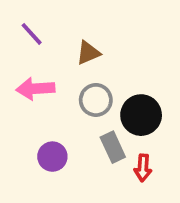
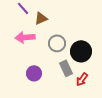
brown triangle: (88, 53) -> (41, 18), moved
red arrow: (143, 168) -> (82, 79), turned 32

